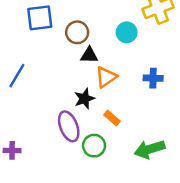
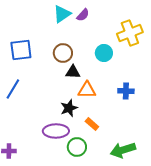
blue square: (40, 18) -> (21, 50), moved
orange triangle: (106, 77) -> (87, 90), turned 36
purple ellipse: (69, 126) -> (56, 131), turned -70

